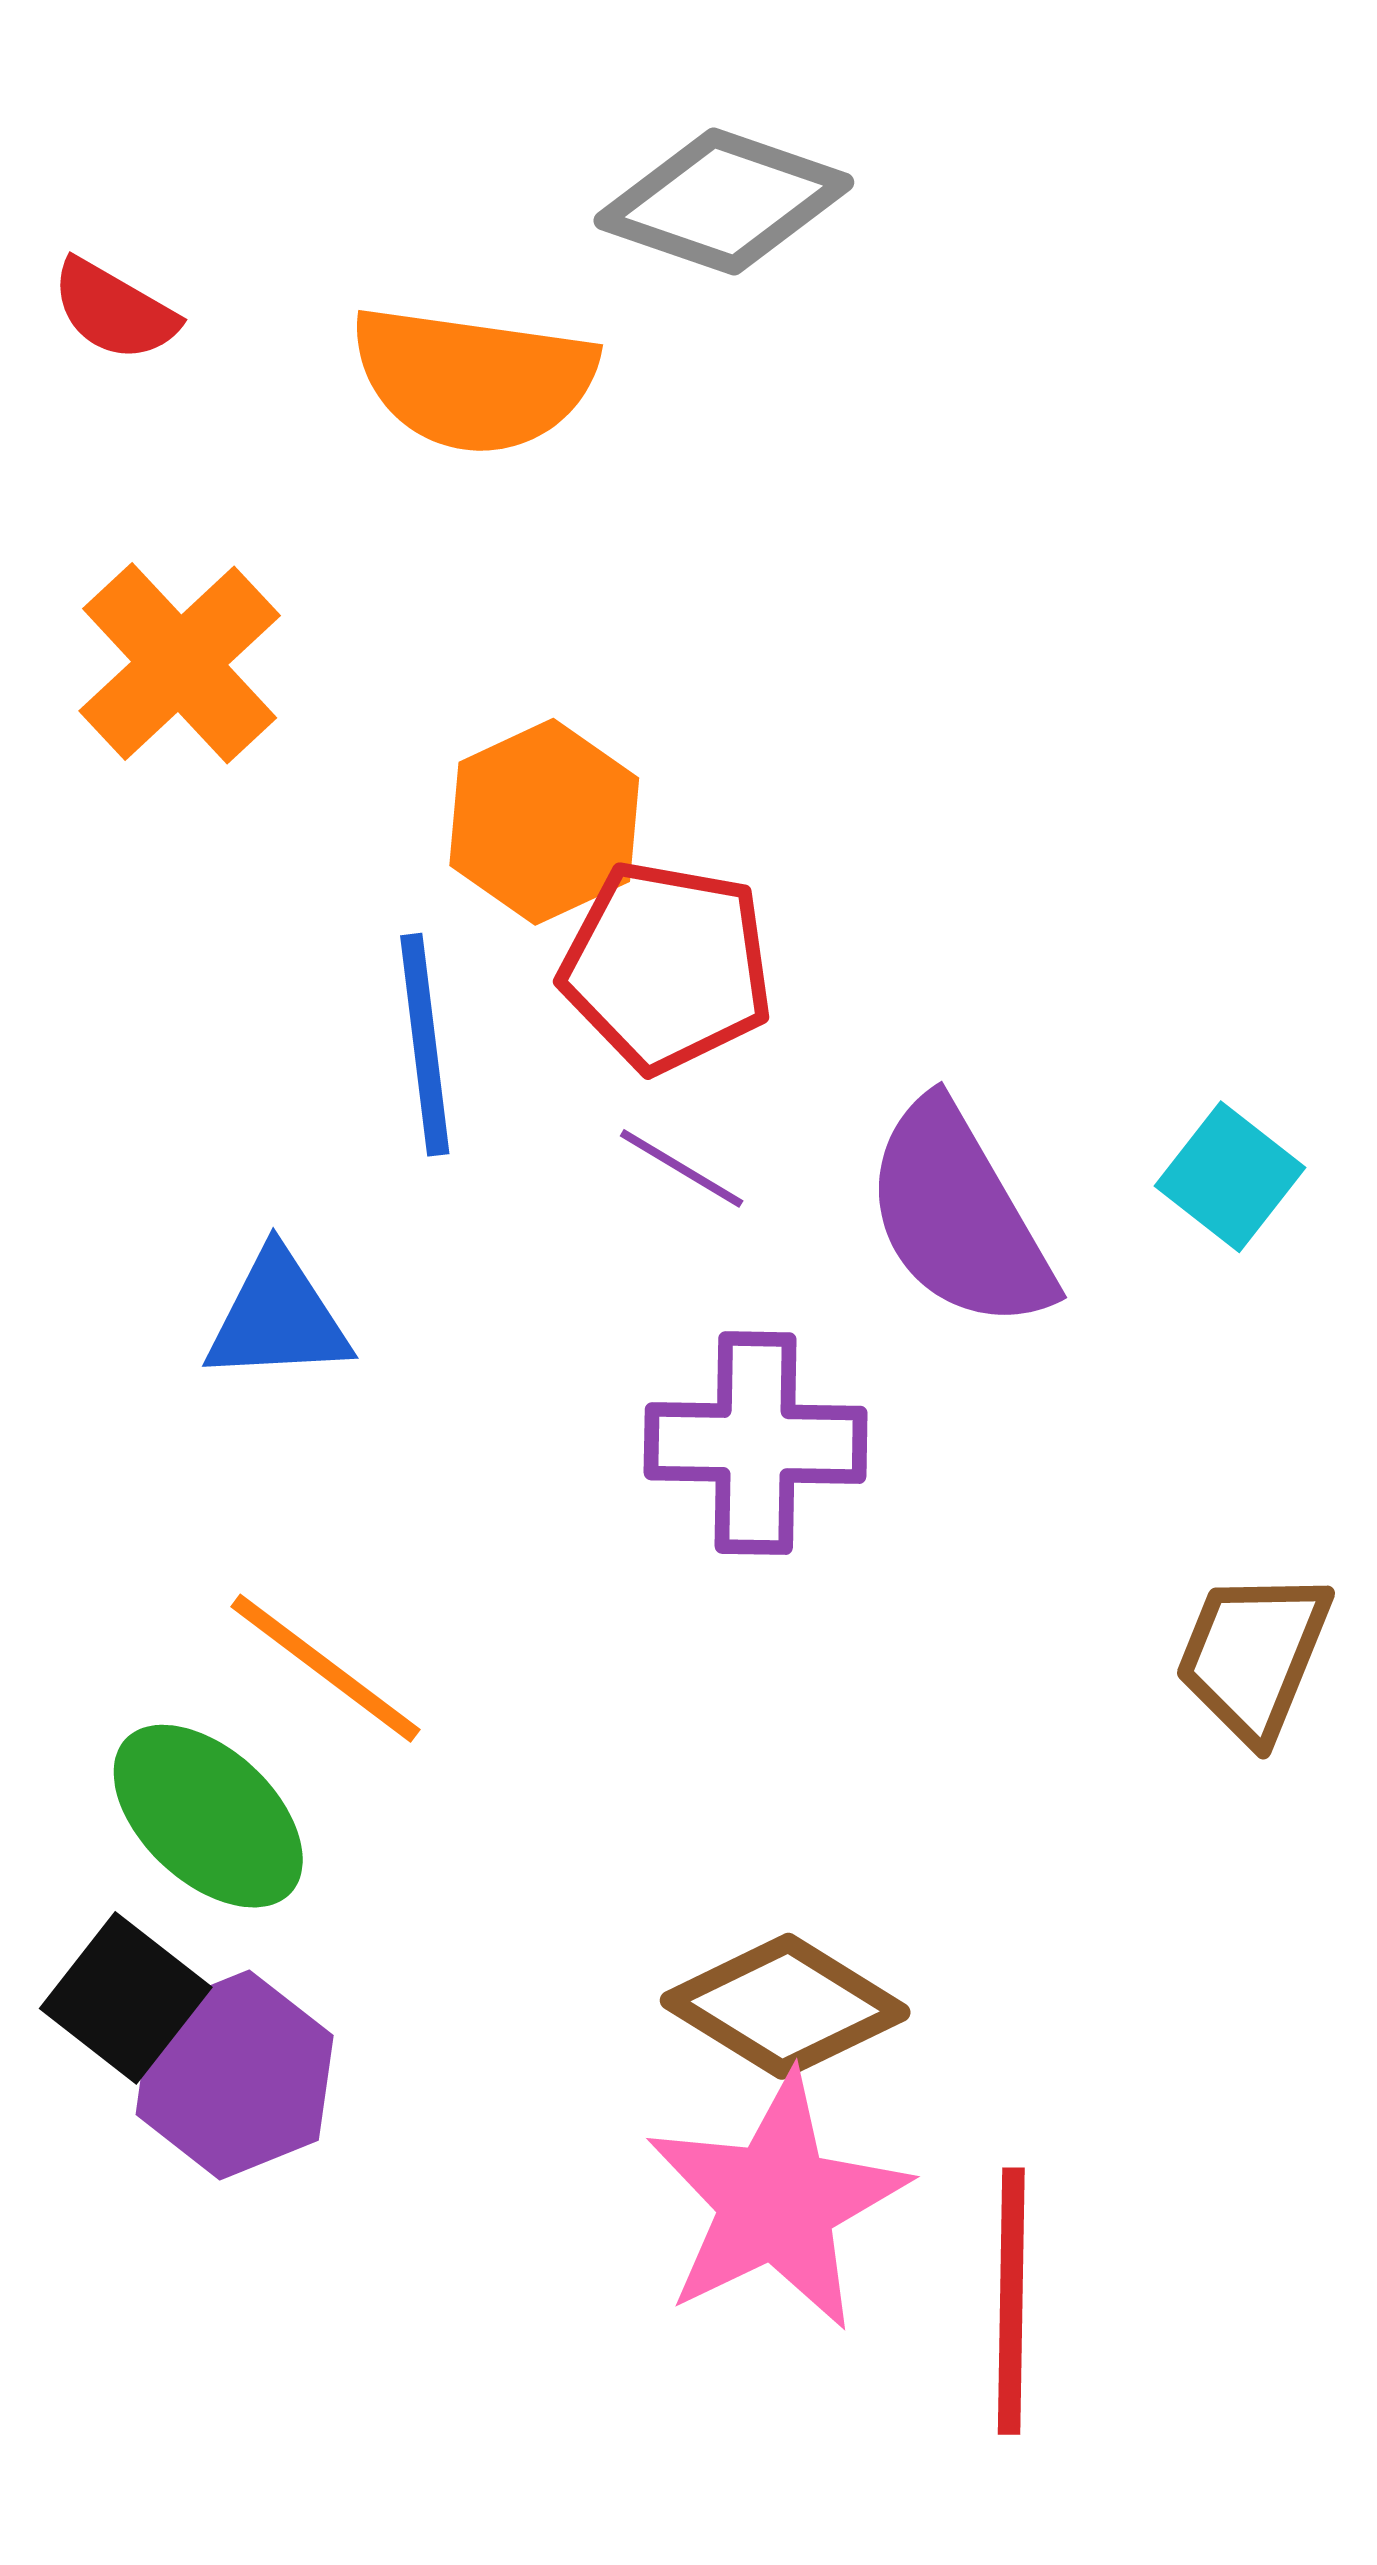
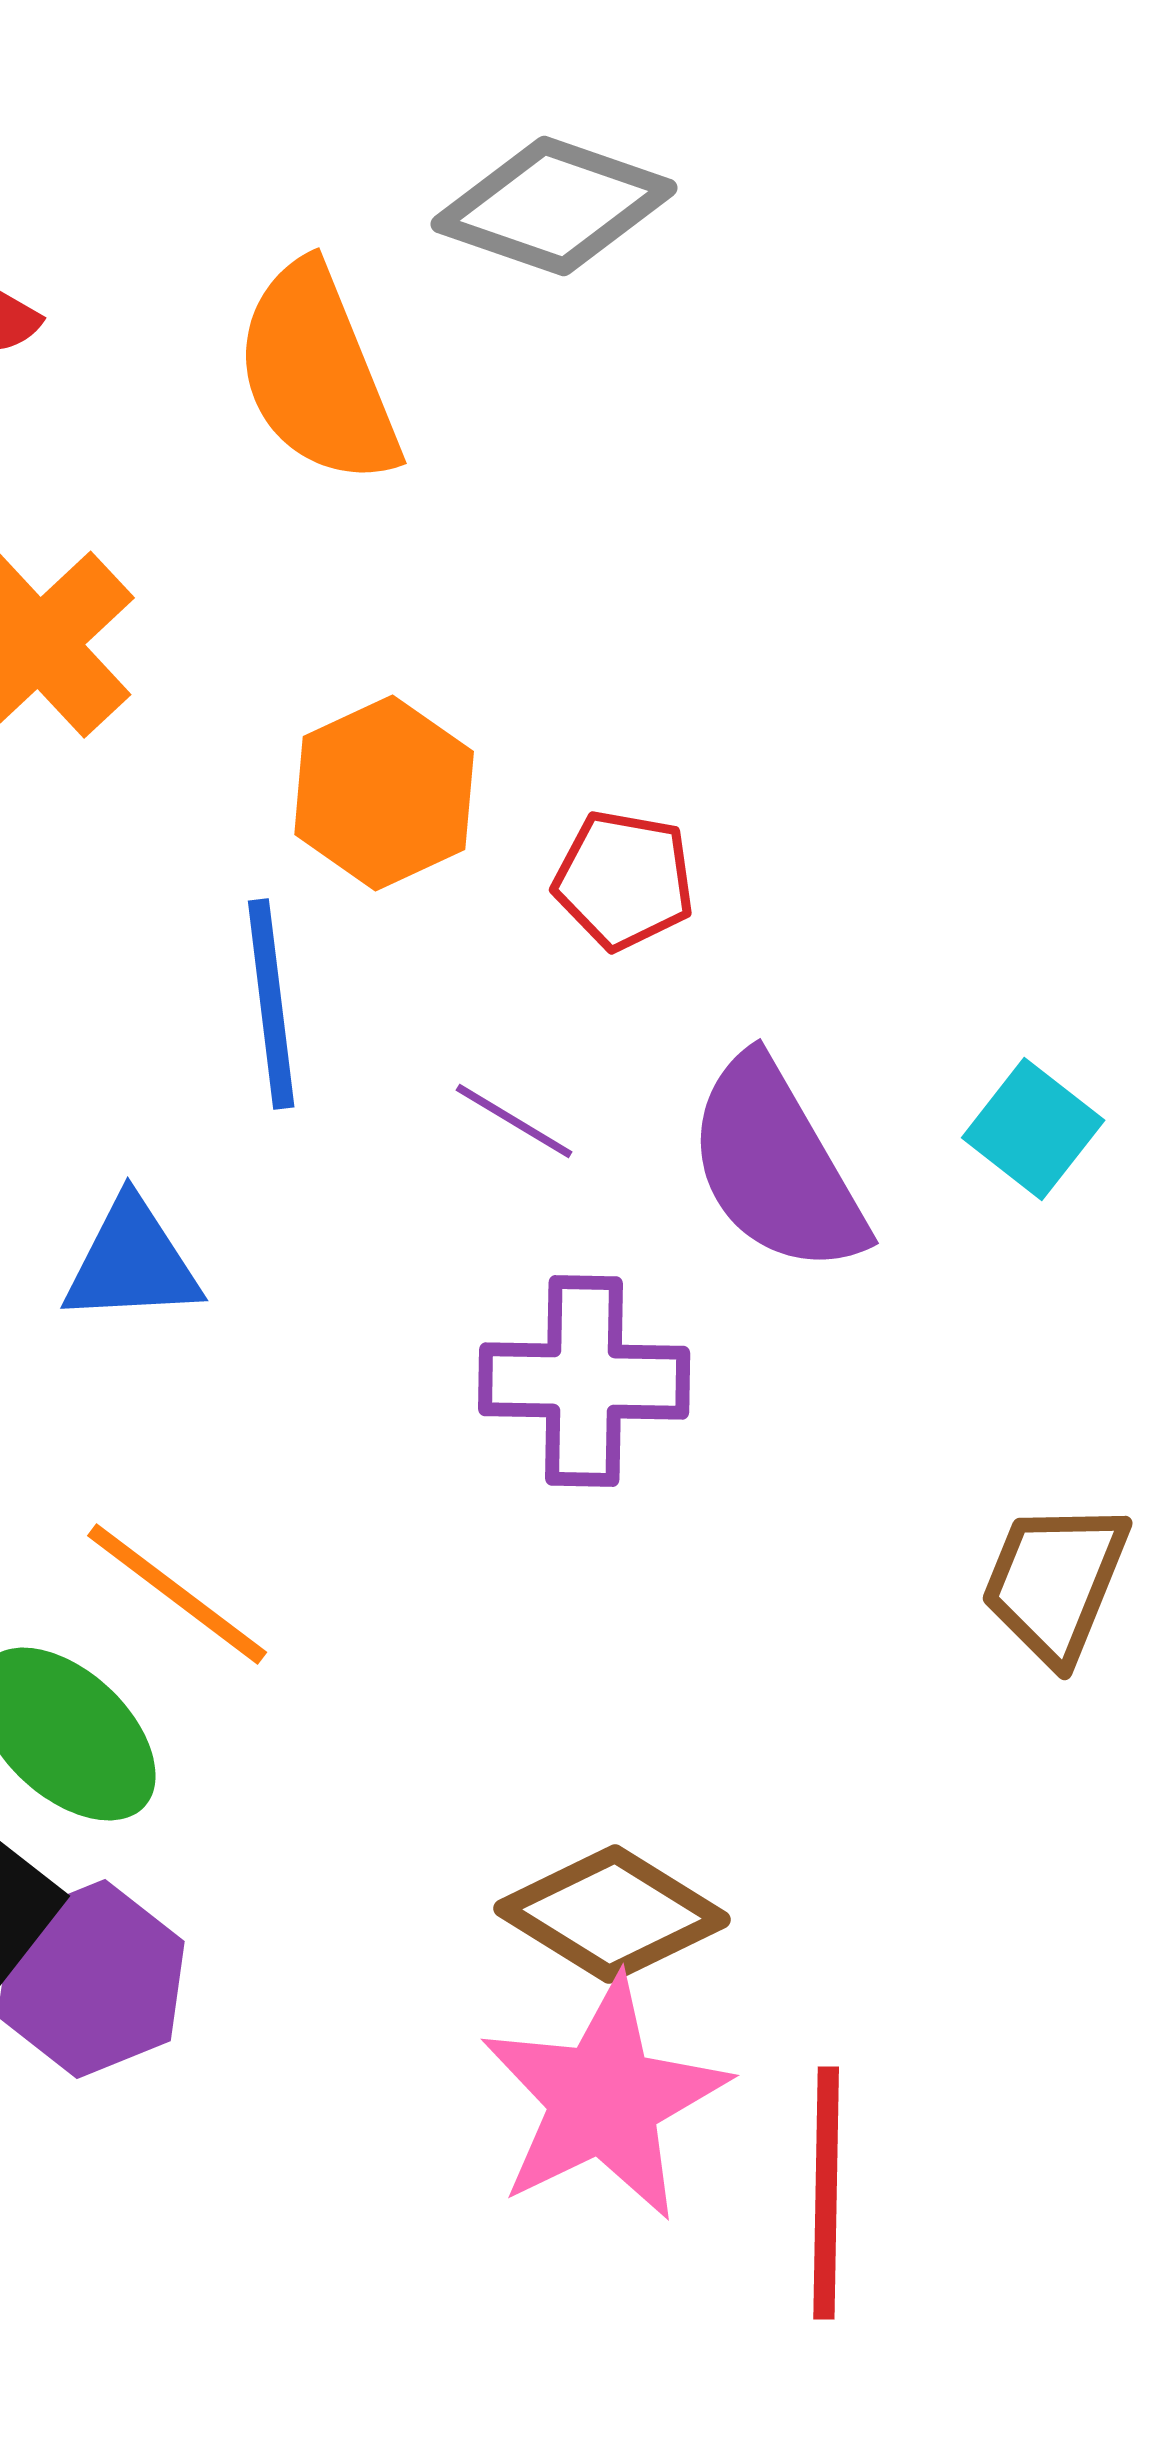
orange semicircle: (473, 379) -> (317, 374), turned 60
red pentagon: (667, 967) -> (624, 880), moved, size x0.7

